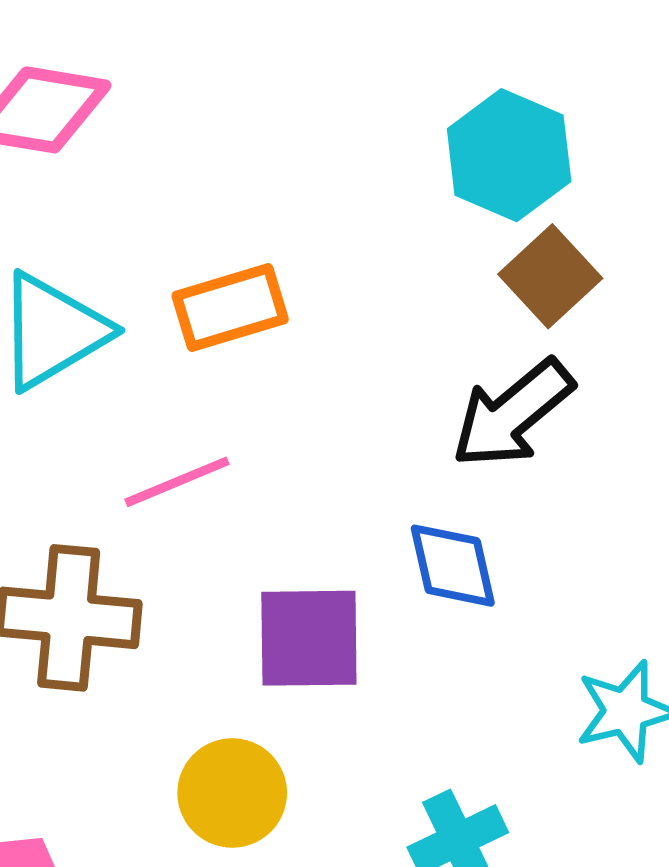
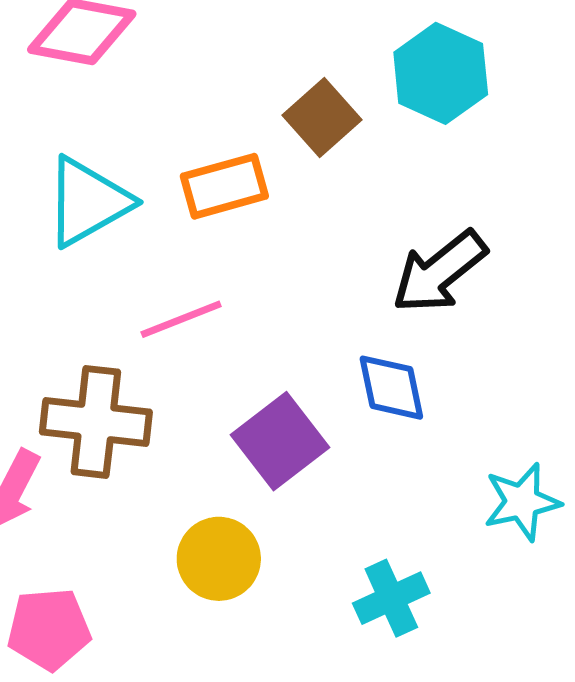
brown square: (550, 276) -> (322, 117), moved
purple square: (309, 638) -> (280, 441), turned -38

